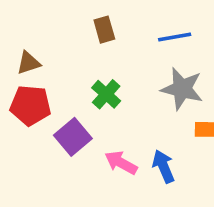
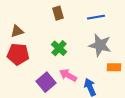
purple square: (73, 137) -> (46, 82), moved
pink arrow: (121, 163) -> (68, 75), moved

